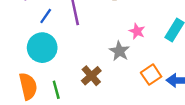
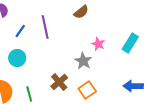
cyan circle: (42, 48) -> (17, 58), size x0.7
orange square: (151, 75) -> (87, 90), moved

